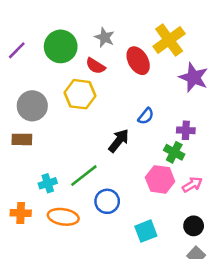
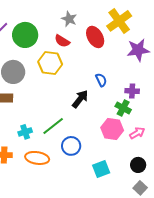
green circle: (61, 46) -> (25, 35), moved
purple star: (194, 77) -> (138, 50), turned -30
blue semicircle: (146, 116) -> (101, 80), turned -64

